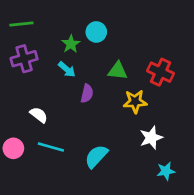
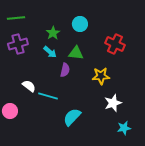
cyan circle: (96, 32) -> (80, 24), moved
green triangle: (118, 71) -> (76, 53), moved
red cross: (160, 72) -> (115, 44), moved
cyan line: (51, 147) -> (48, 96), moved

